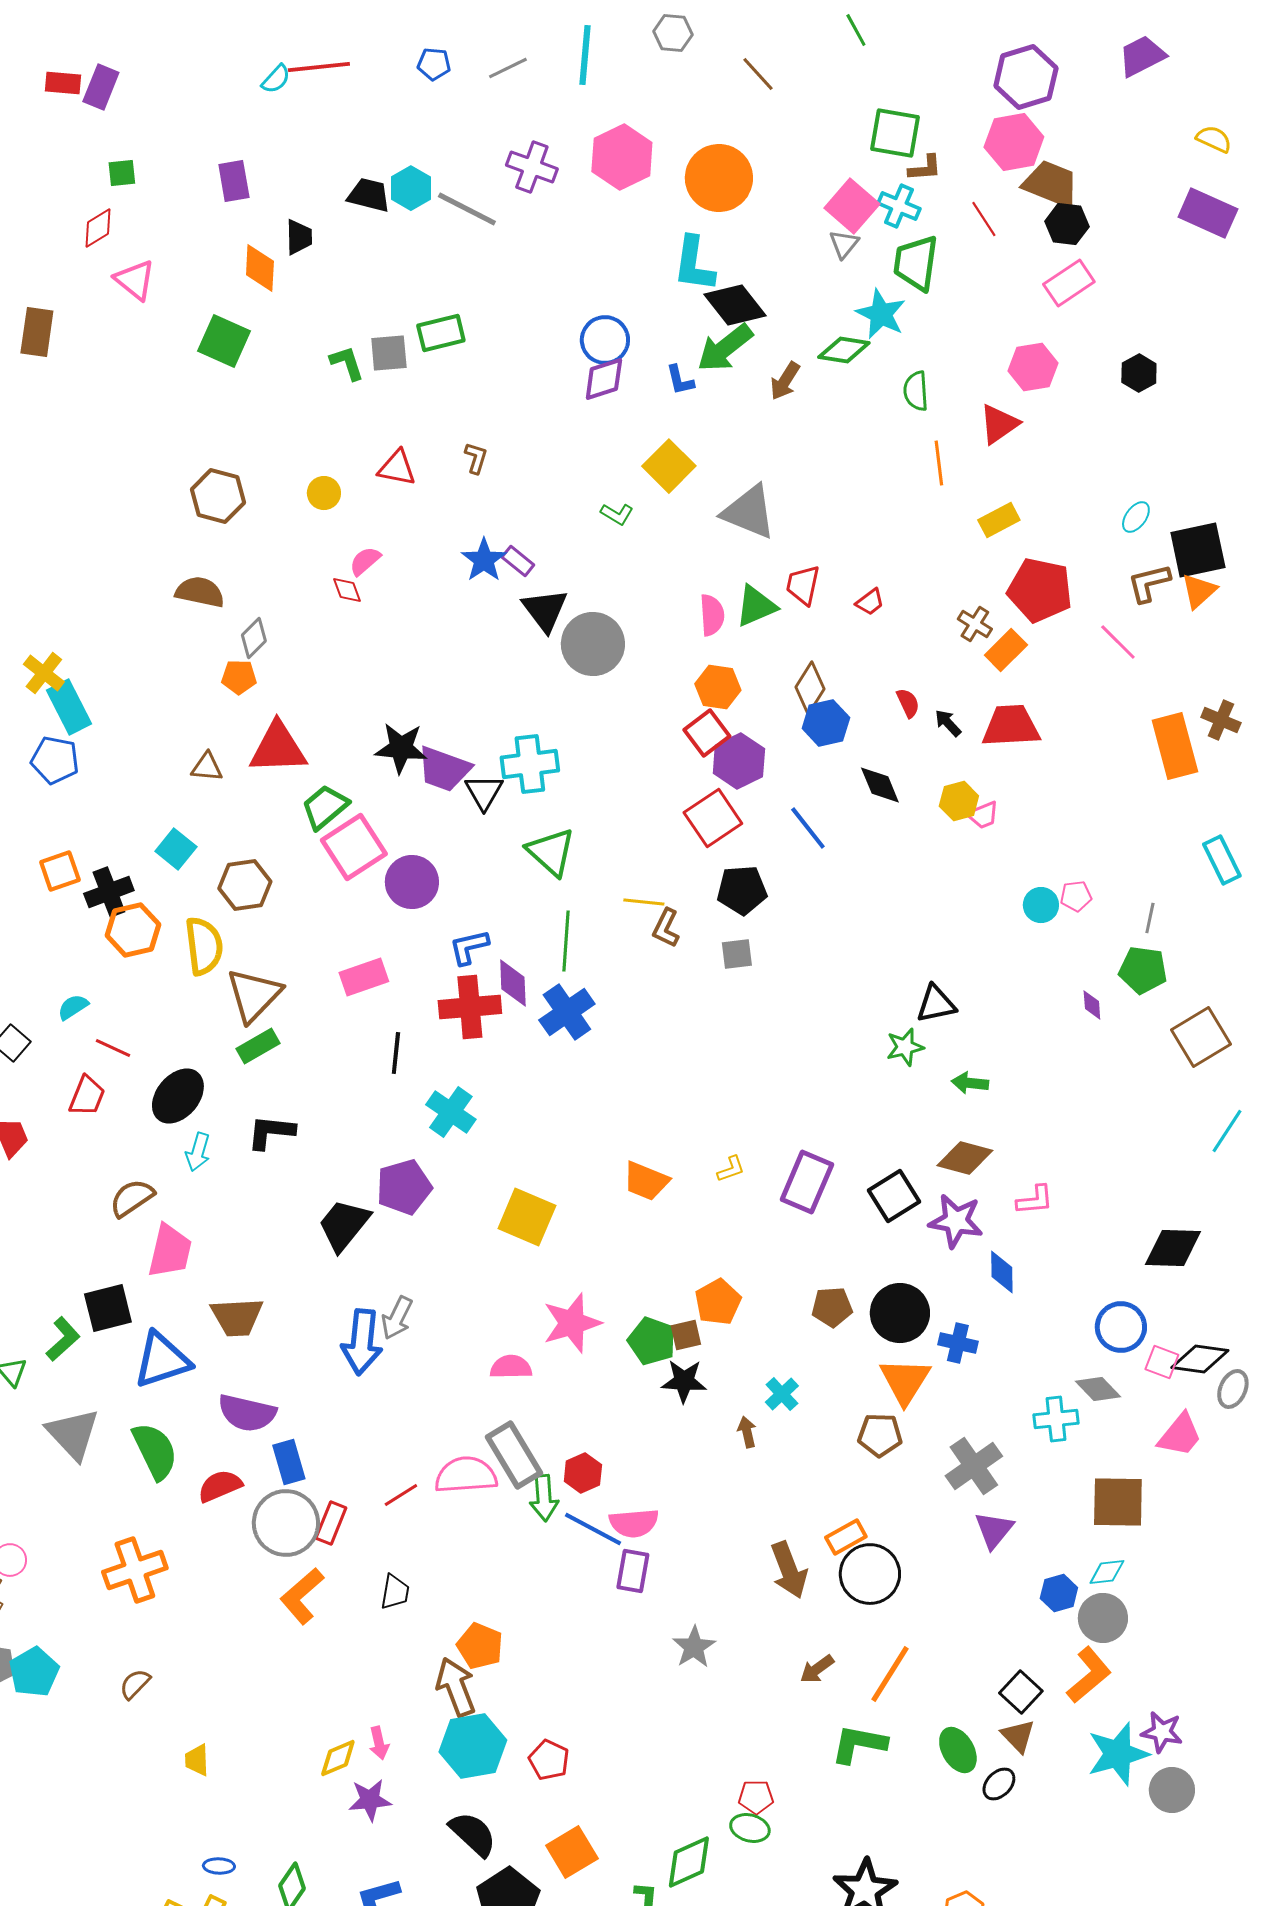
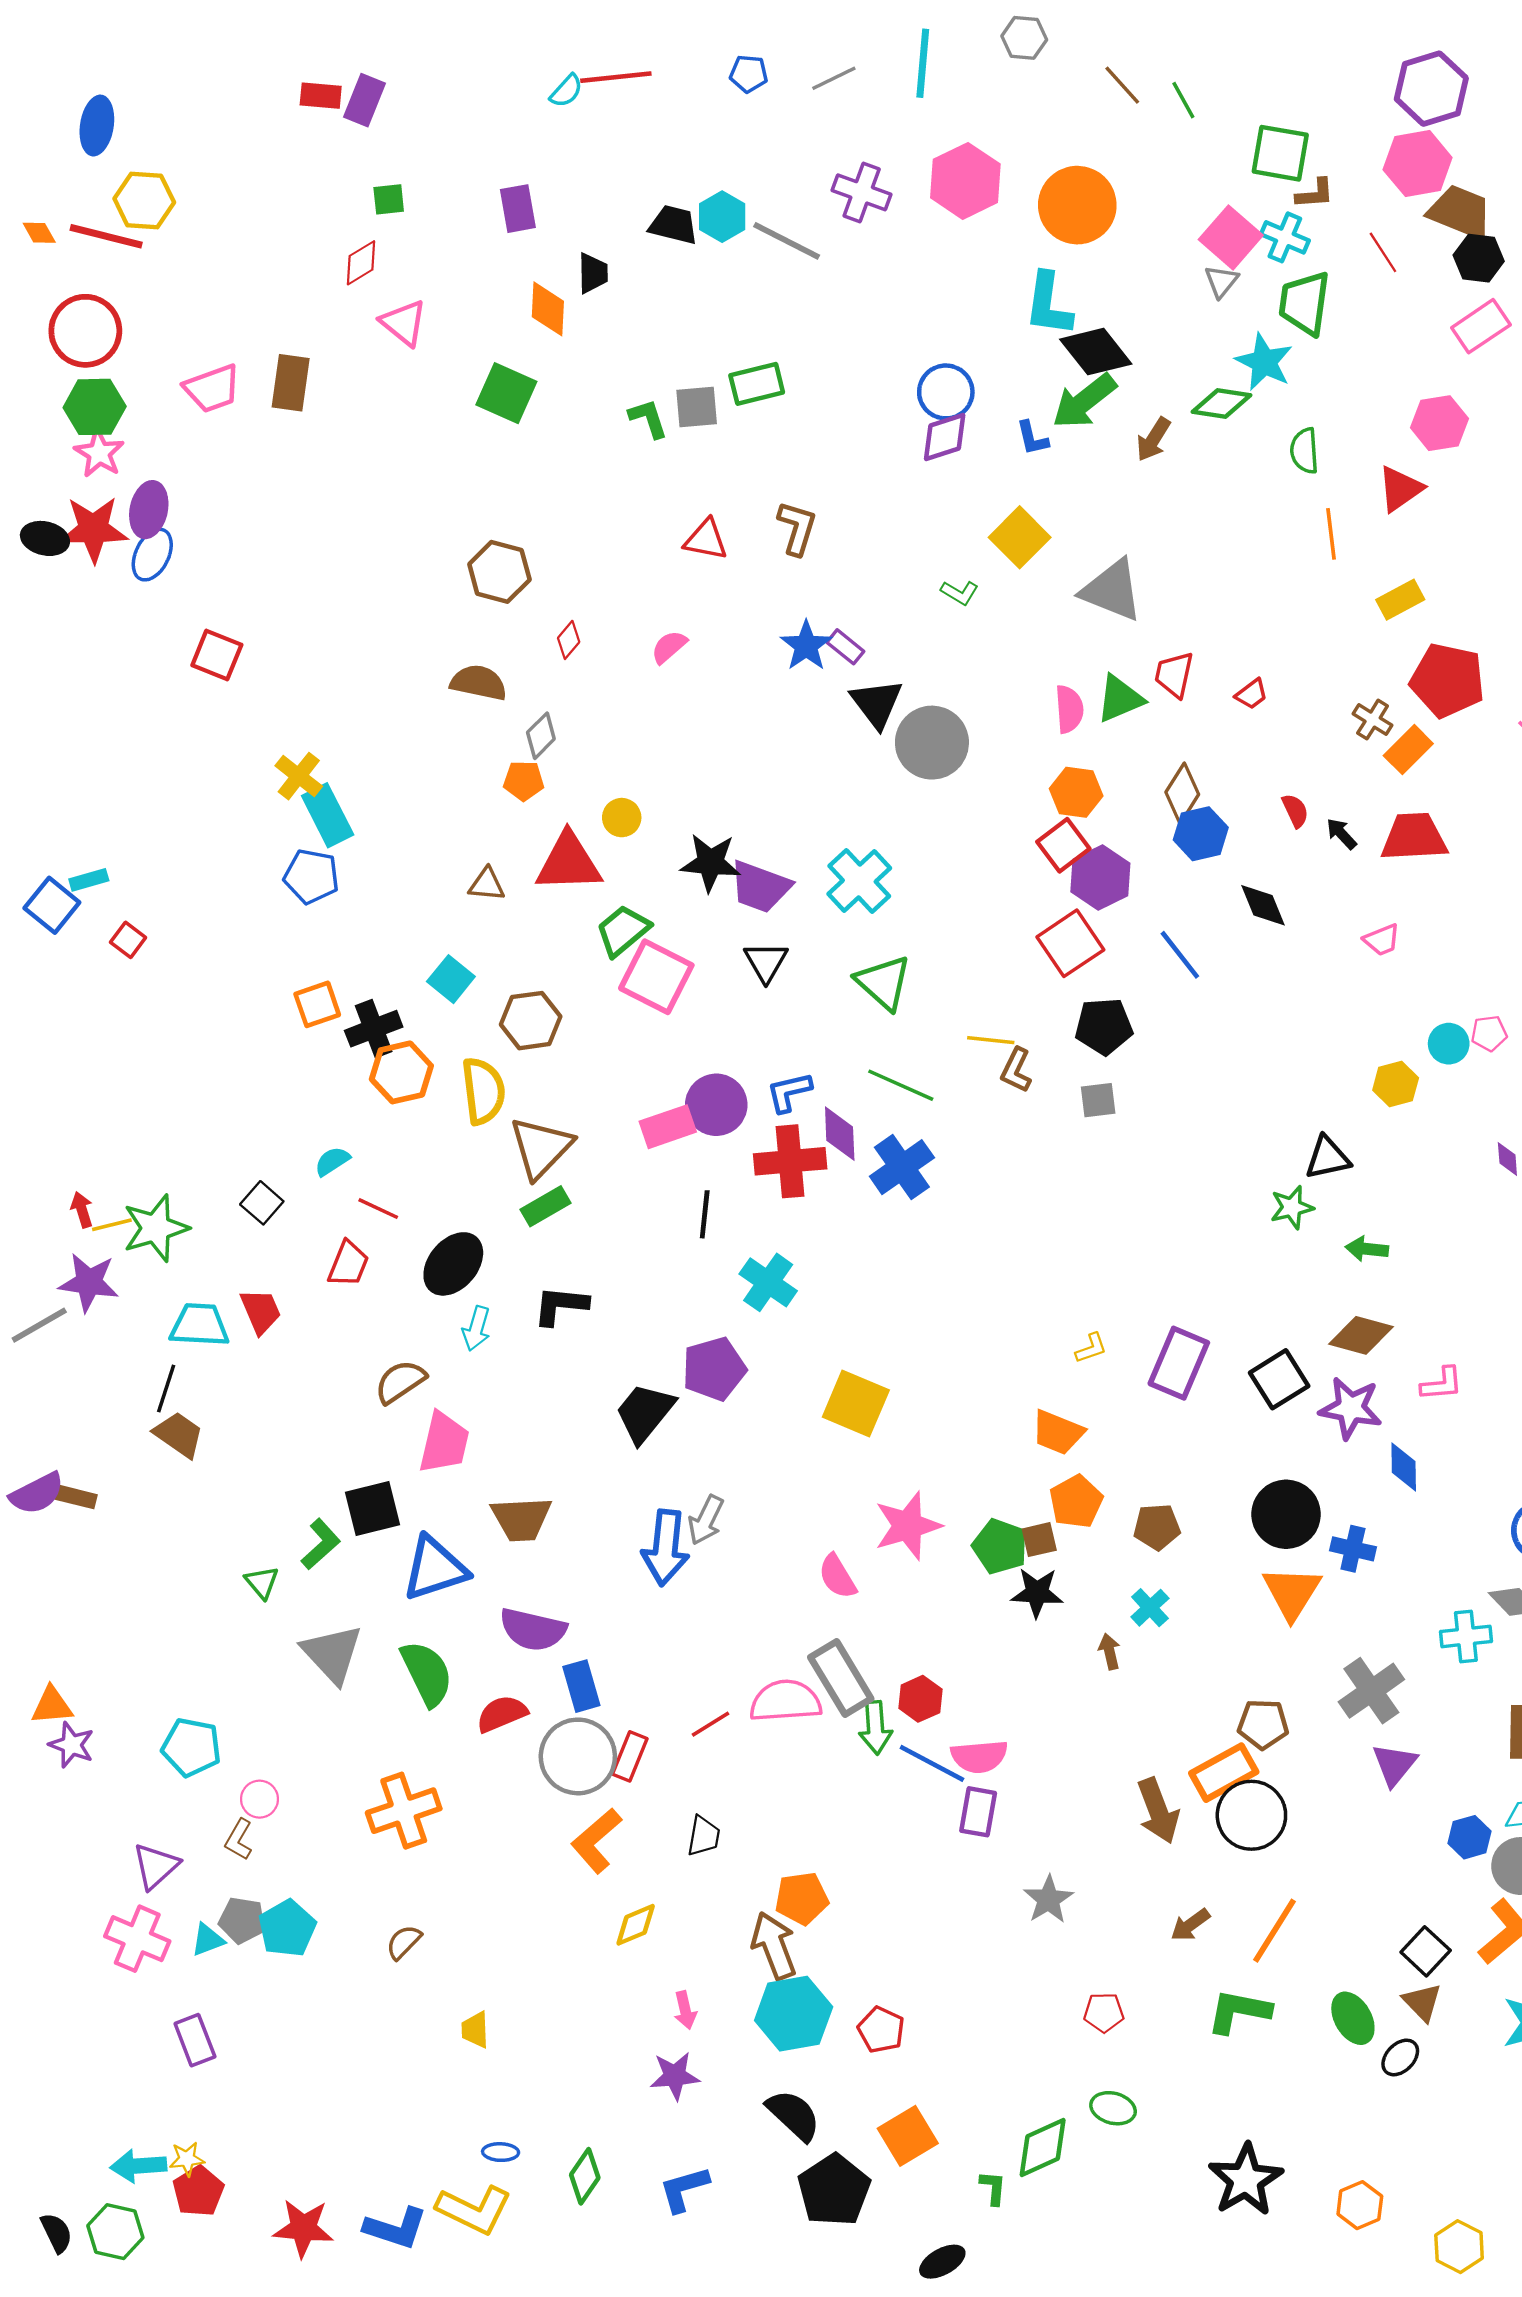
green line: (856, 30) -> (1183, 100), moved
brown L-shape: (476, 458) -> (797, 528), size x1.5
yellow circle: (324, 493) -> (622, 818), moved
red diamond: (347, 590) -> (569, 640), moved, turned 60
cyan cross: (530, 764) -> (859, 881), turned -36
black triangle: (484, 792) -> (766, 962), moved
yellow hexagon: (959, 801) -> (1396, 1084), moved
pink square: (354, 847) -> (656, 977), turned -30
purple circle: (412, 882) -> (716, 1105), moved
green line: (566, 941) -> (901, 1085), turned -70
orange trapezoid: (646, 1181) -> (1058, 1432), moved
brown pentagon: (832, 1307) -> (1157, 1527), moved
pink semicircle: (511, 1367) -> (837, 1577), turned -120
brown pentagon: (880, 1435) -> (1263, 1724), moved
orange rectangle: (846, 1537) -> (1224, 1773), size x1.4
orange pentagon: (480, 1646) -> (802, 1898), turned -30
yellow diamond: (338, 1758) -> (636, 1925), moved
red pentagon: (756, 1797) -> (1104, 2012), moved

